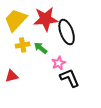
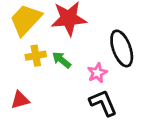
black ellipse: (67, 32) -> (122, 48), moved
pink star: (59, 63) -> (97, 73), moved

